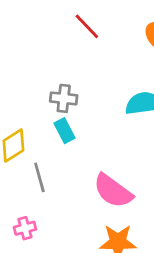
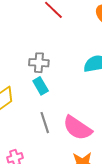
gray line: (39, 177) -> (45, 123), moved

